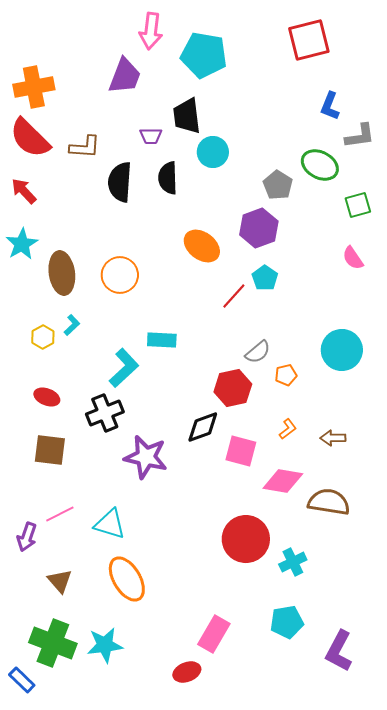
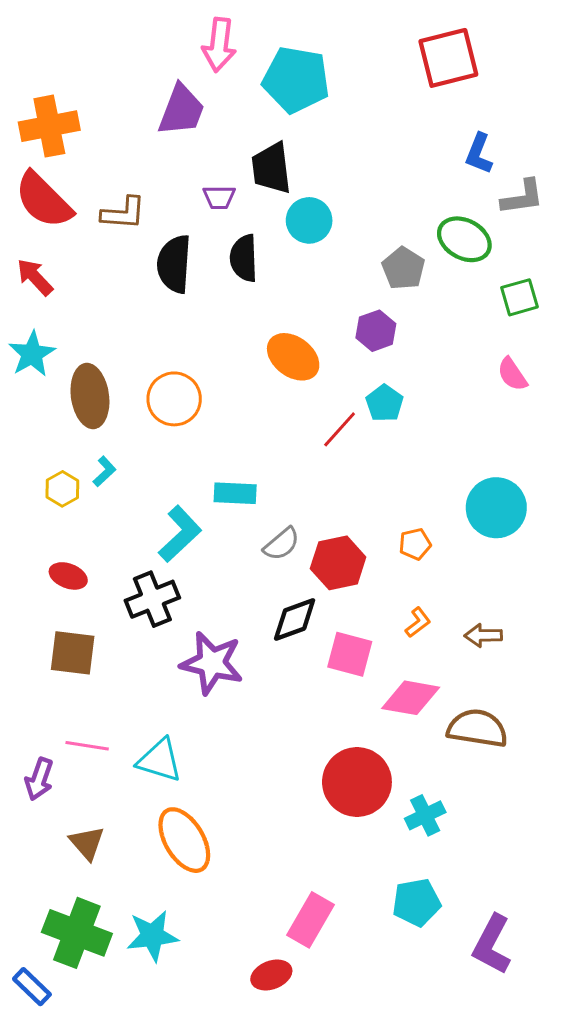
purple hexagon: (259, 228) -> (376, 331), size x0.7
gray semicircle: (258, 352) -> (282, 544), moved
pink line: (60, 514) -> (87, 746), turned 36

